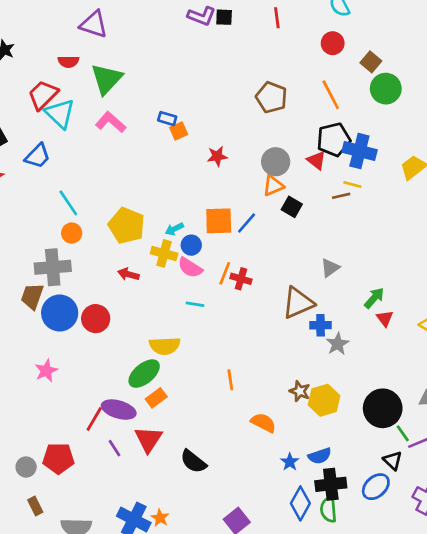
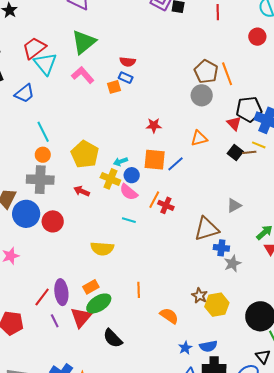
red semicircle: (68, 62) -> (128, 62), moved
orange line: (331, 95) -> (227, 74), moved
orange square: (179, 131) -> (114, 87), moved
red star: (217, 156) -> (154, 125), moved
gray circle: (276, 162) -> (202, 95), moved
black square: (292, 207) -> (235, 152), moved
gray cross: (53, 267) -> (40, 180), moved
green ellipse: (144, 374) -> (99, 303), moved
orange line: (230, 380) -> (139, 290), moved
purple ellipse: (119, 410) -> (61, 292), turned 60

